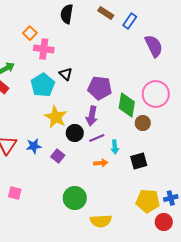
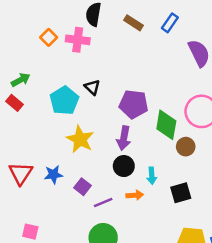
brown rectangle: (106, 13) -> (134, 23), moved
pink cross: (44, 49) -> (78, 40), moved
black circle: (75, 133) -> (124, 166), moved
purple line: (97, 138) -> (103, 202), moved

